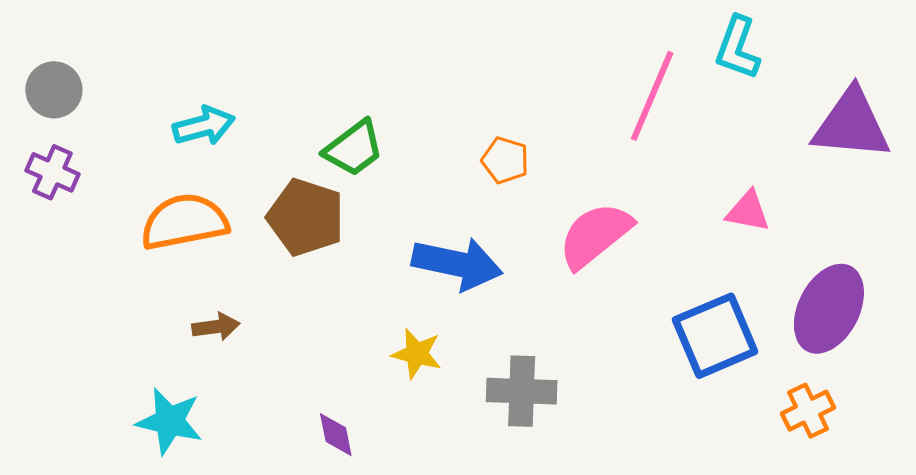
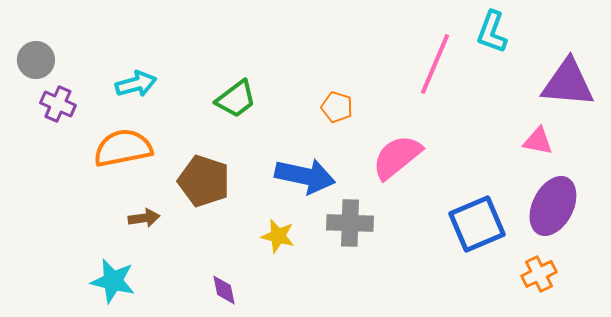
purple cross: (52, 172) -> (58, 104), moved
pink triangle: (748, 211) -> (538, 141), moved
brown pentagon: (306, 217) -> (204, 181), moved
gray cross: (522, 391) -> (350, 223), moved

